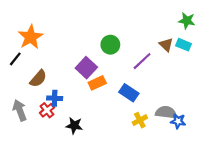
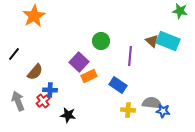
green star: (187, 21) -> (180, 11), moved
orange star: (31, 37) -> (34, 16), moved
cyan rectangle: (184, 45) -> (168, 41), size x1.6
purple line: (142, 61) -> (130, 56), turned -42
yellow cross: (140, 120) -> (128, 110), turned 32

